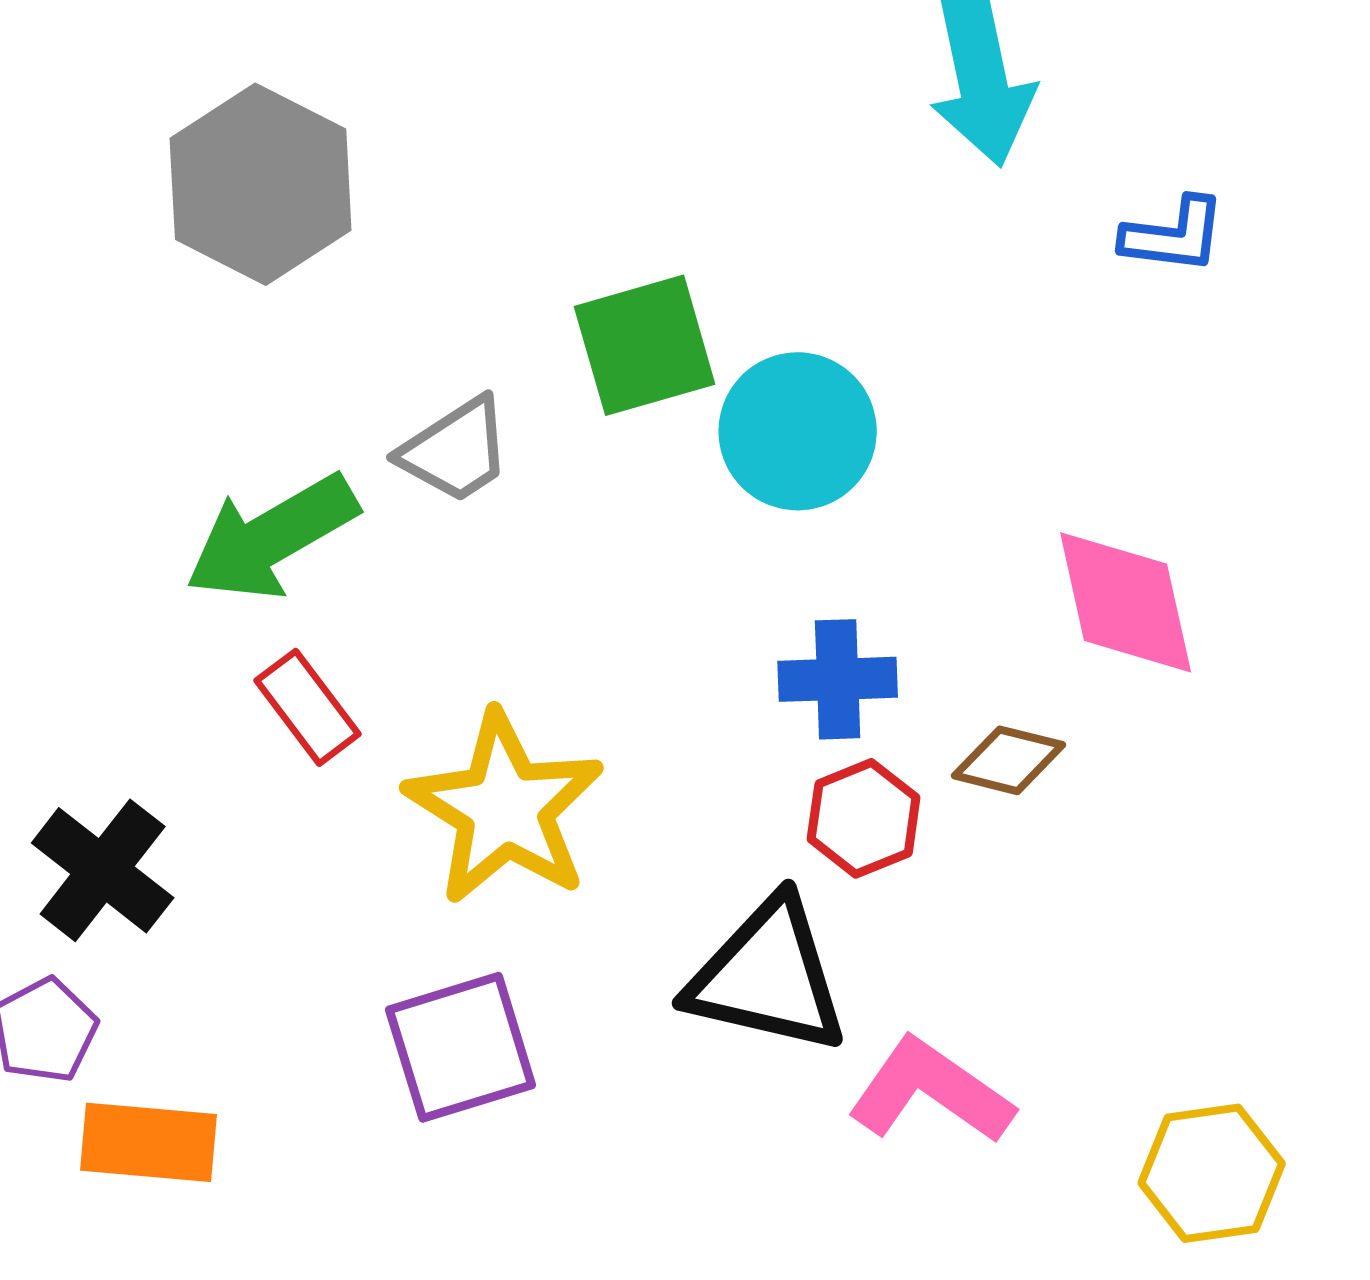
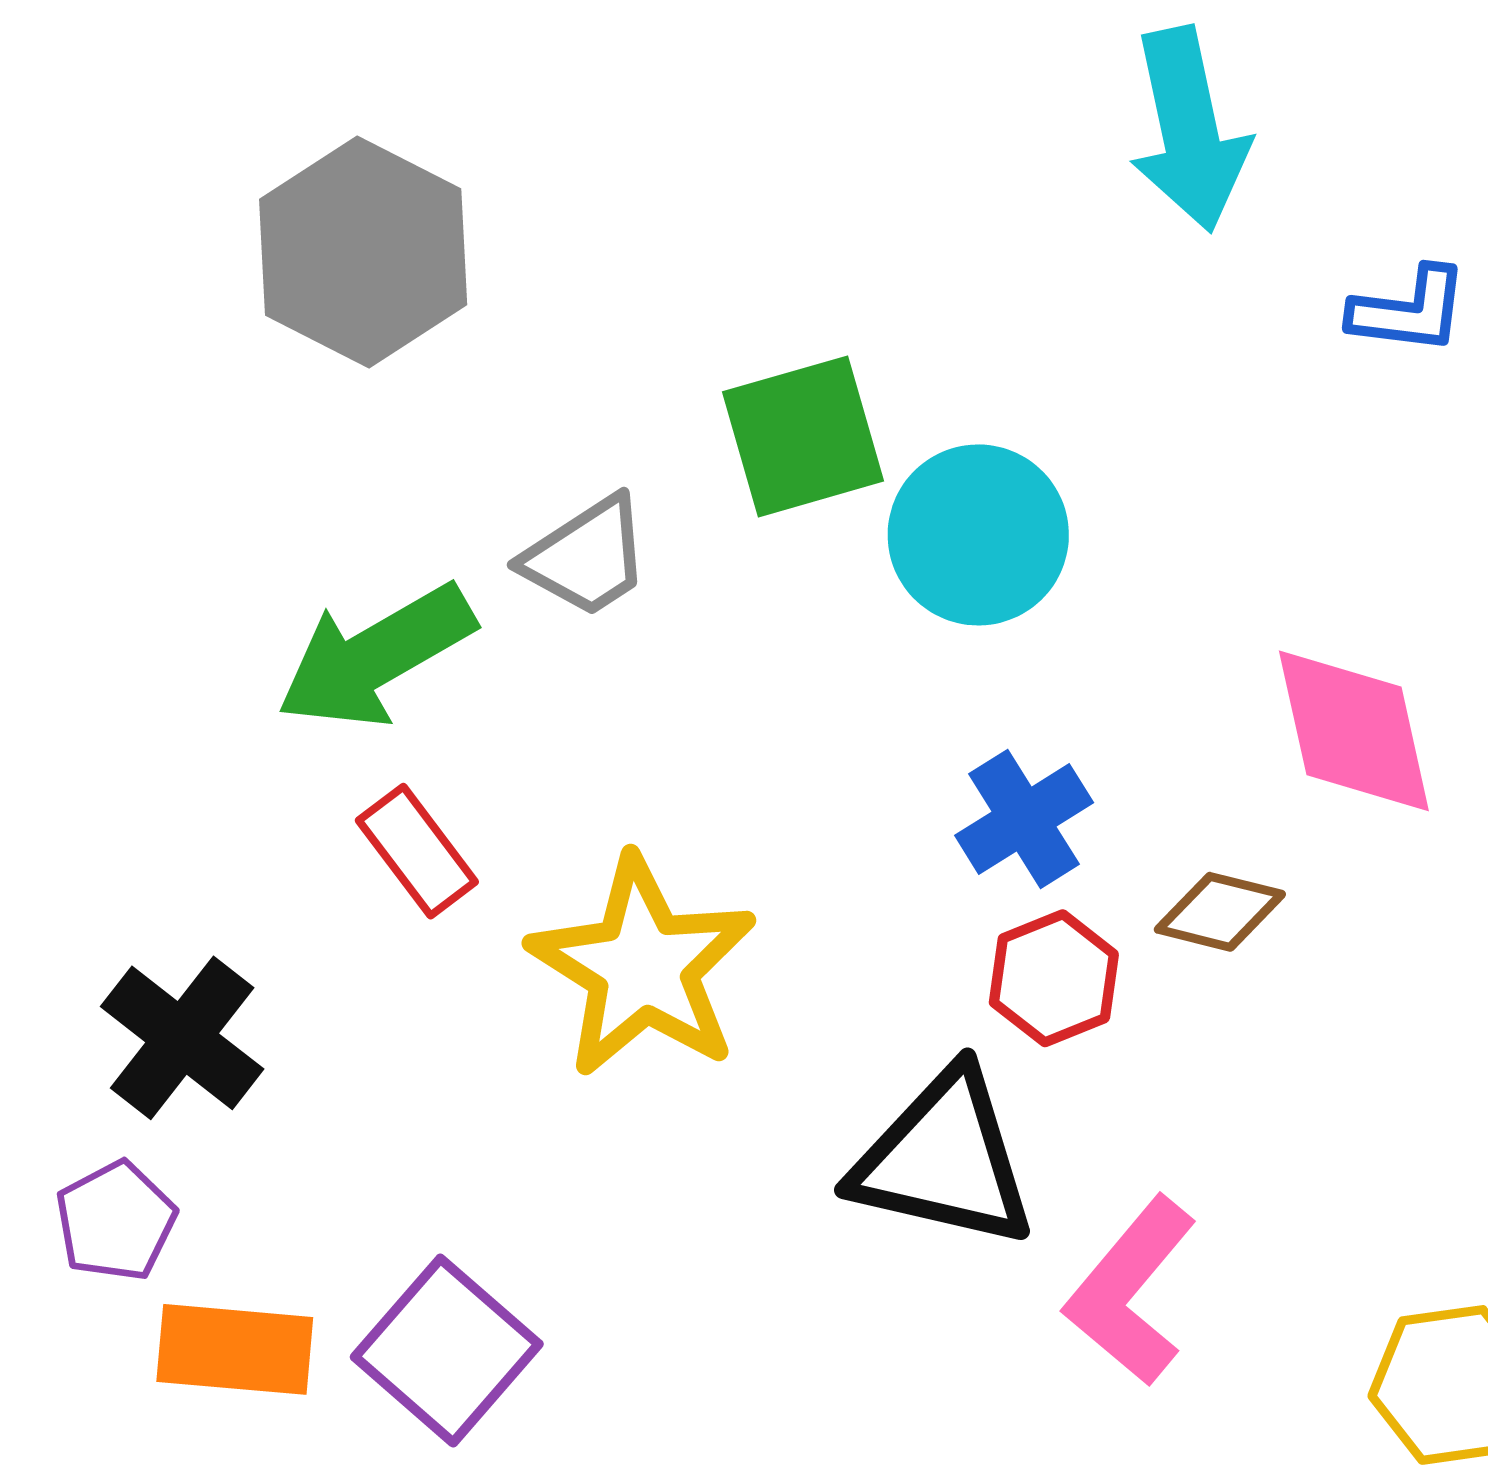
blue cross: (838, 679) -> (1024, 819), turned -30
purple square: (461, 1047) -> (447, 1351), moved, turned -32
pink L-shape: (931, 1091) -> (1131, 1291), turned -85

